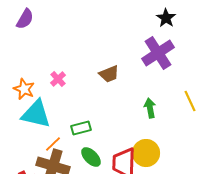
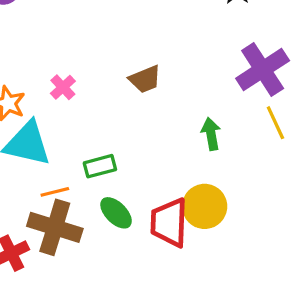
purple cross: (158, 53) -> (263, 70), moved
orange line: (53, 144) -> (55, 192), turned 30

